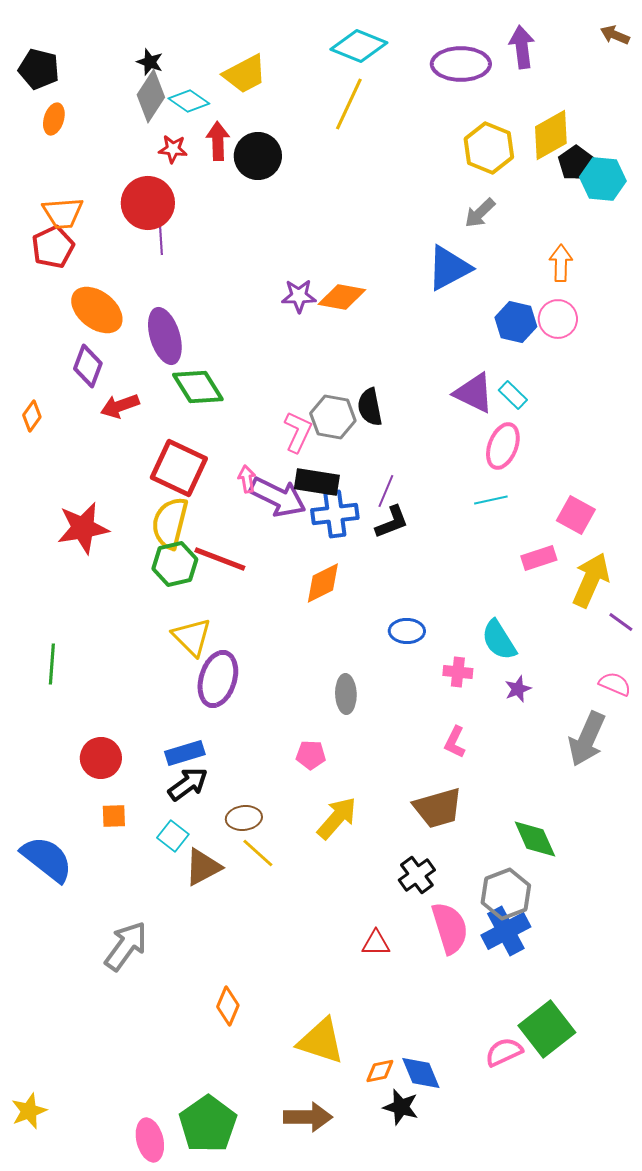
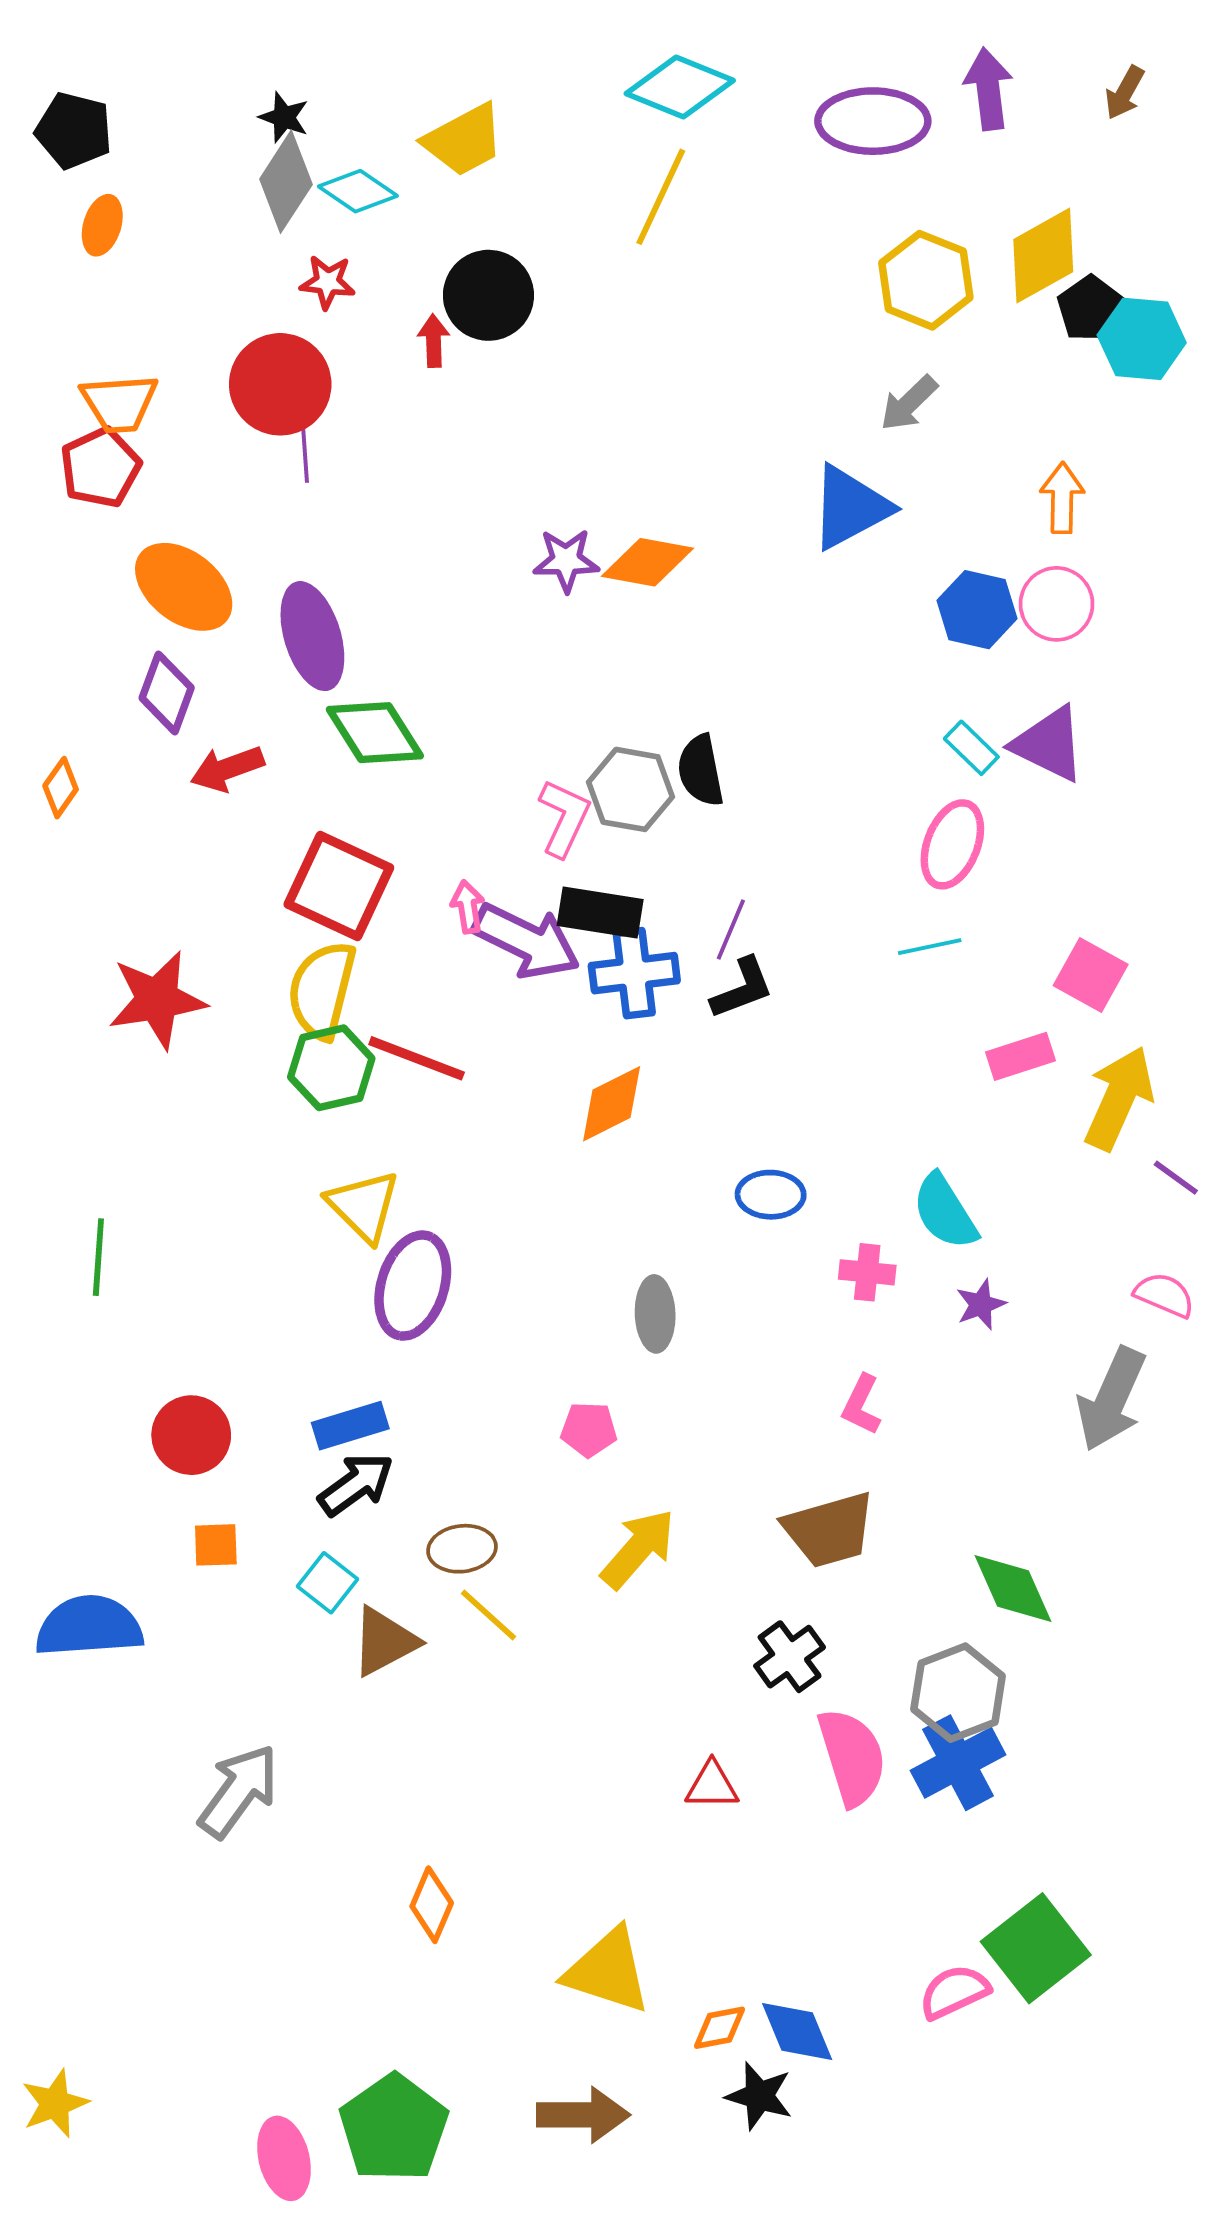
brown arrow: (615, 35) -> (1125, 93), moved, turned -84
red arrow: (218, 141) -> (434, 341), moved, size x0.7
purple triangle: (474, 393) -> (1049, 744), moved
blue semicircle: (47, 859) -> (89, 1626), turned -42

